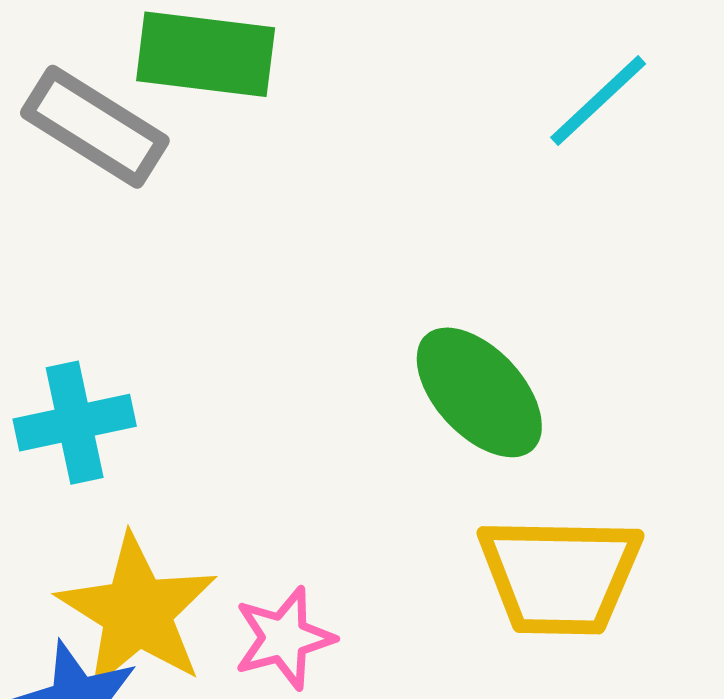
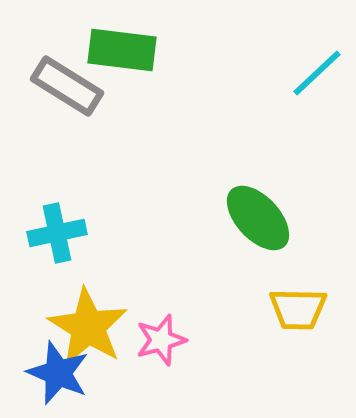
yellow trapezoid: (560, 576) -> (298, 309), size x0.7

